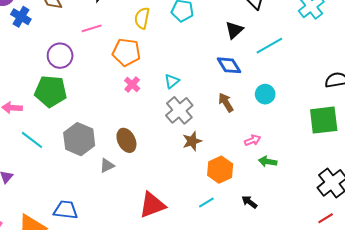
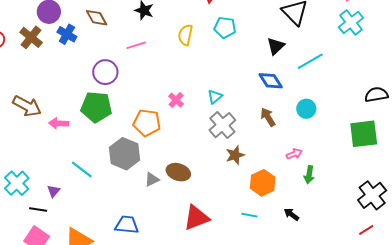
orange pentagon: (126, 52) -> (147, 123), moved
cyan line: (32, 140) -> (82, 170), moved
brown ellipse: (126, 140) -> (178, 172), moved, turned -45
green arrow: (268, 162) -> (309, 175), turned -90
cyan line: (206, 202) -> (249, 215), turned 42
blue trapezoid: (66, 210) -> (127, 225), moved

